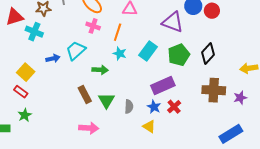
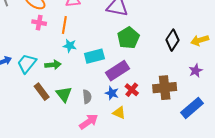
cyan trapezoid: (76, 51) -> (27, 63), moved
cyan rectangle: (148, 51) -> (94, 56), moved, turned 48
black diamond: (208, 54) -> (173, 40), moved
brown cross: (214, 90) -> (165, 88), moved
yellow triangle: (149, 126) -> (119, 113), moved
pink arrow: (89, 128) -> (89, 122), moved, turned -30

